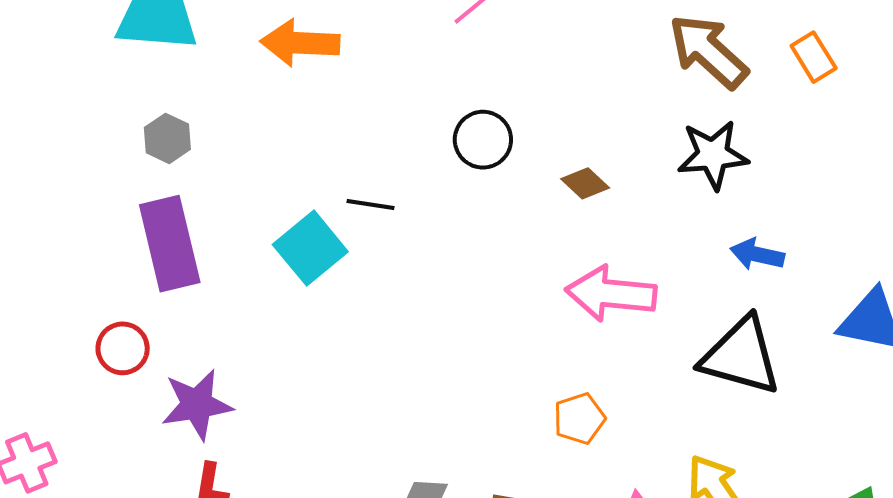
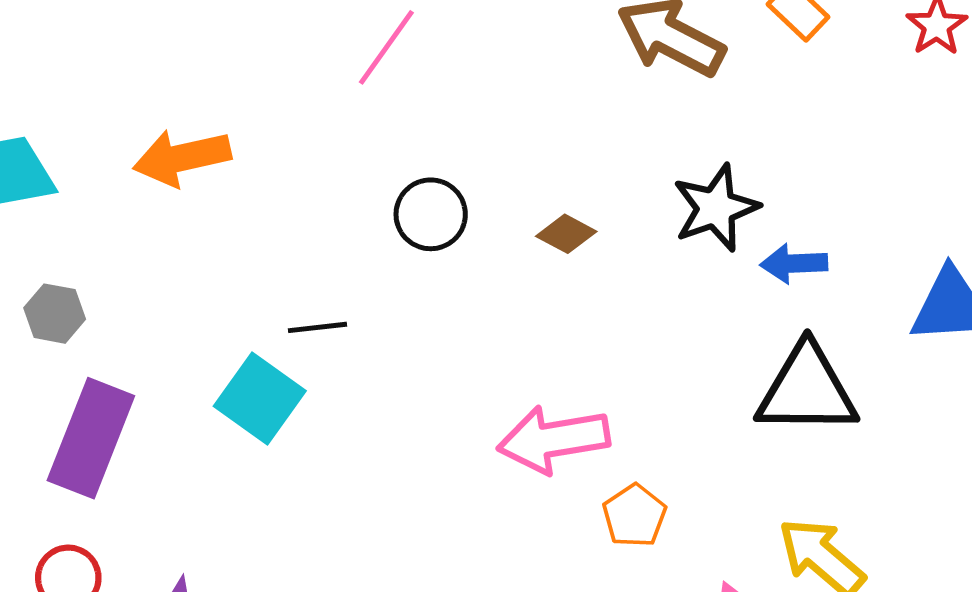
black star: (713, 155) -> (716, 208), moved
purple rectangle: (170, 244) -> (91, 438), turned 50
pink arrow: (611, 294) -> (554, 439), moved

